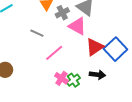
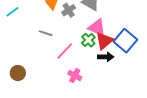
pink triangle: (77, 26) -> (97, 27), moved
black arrow: (97, 75) -> (106, 57), moved
green cross: (73, 80) -> (88, 40), moved

